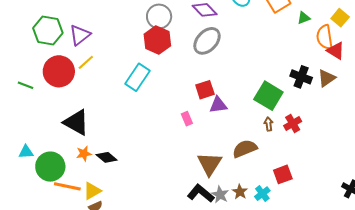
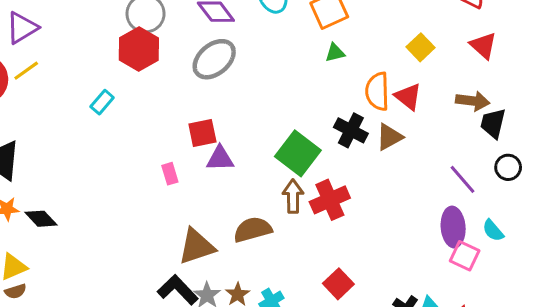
green triangle: (304, 18) -> (335, 53), moved
orange semicircle: (325, 37) -> (377, 91), moved
cyan rectangle: (137, 77) -> (102, 102), size x0.6
brown arrow: (268, 124) -> (293, 196), size x1.5
red cross: (293, 124) -> (330, 200), size x1.4
brown triangle: (210, 164) -> (196, 246), turned 32
red square: (283, 174) -> (338, 284), moved, turned -30

